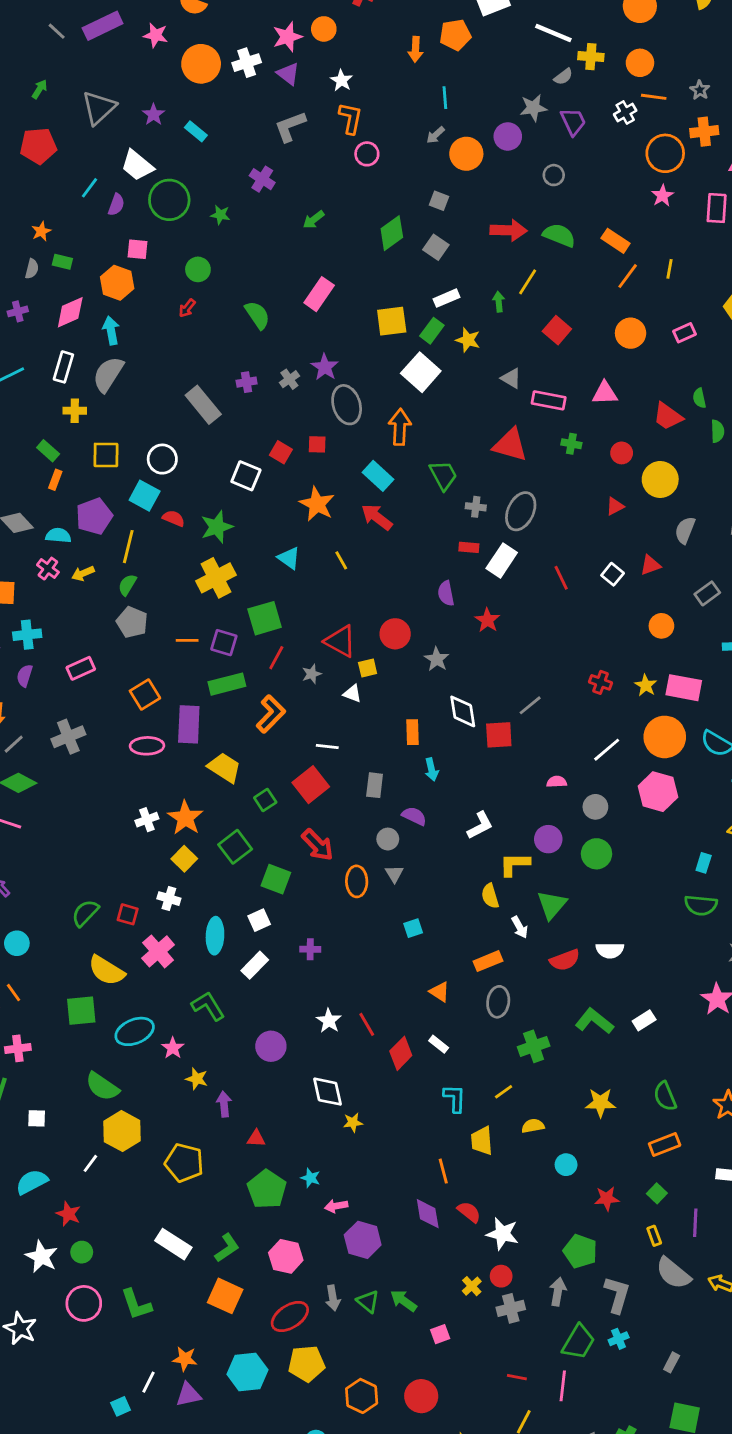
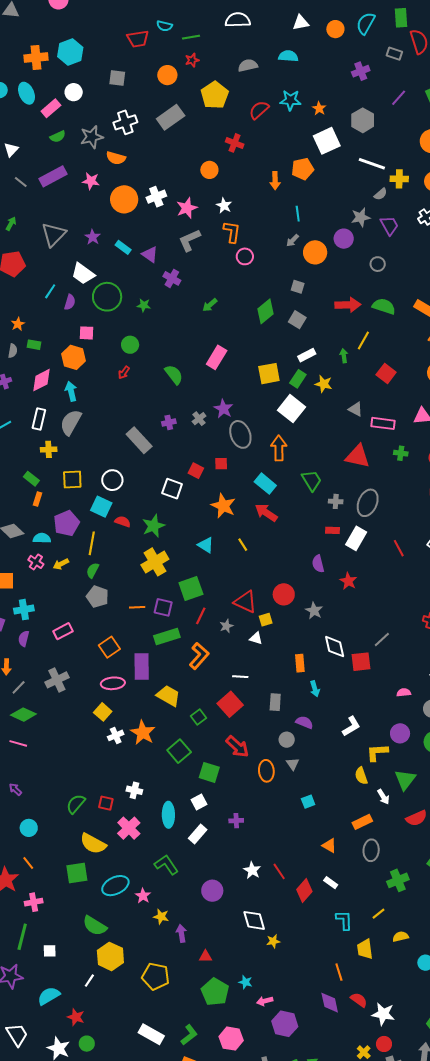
pink star: (288, 37) -> (187, 208), moved
purple triangle: (288, 74) -> (150, 254), moved
yellow square: (184, 859) -> (103, 712), moved

